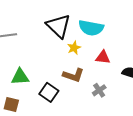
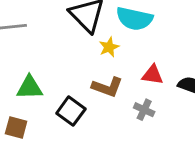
red triangle: (103, 57) -> (153, 75), moved
gray cross: (99, 90) -> (144, 110), turned -32

